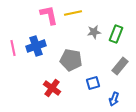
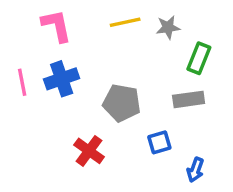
pink L-shape: (49, 15) -> (56, 26), moved
gray star: (94, 32) -> (168, 27), moved
gray rectangle: (120, 66) -> (189, 99), moved, turned 42

